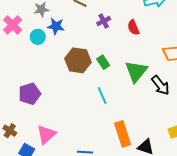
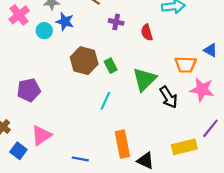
purple cross: (104, 21) -> (116, 22), turned 32
cyan line: (102, 95) -> (105, 101), turned 42

